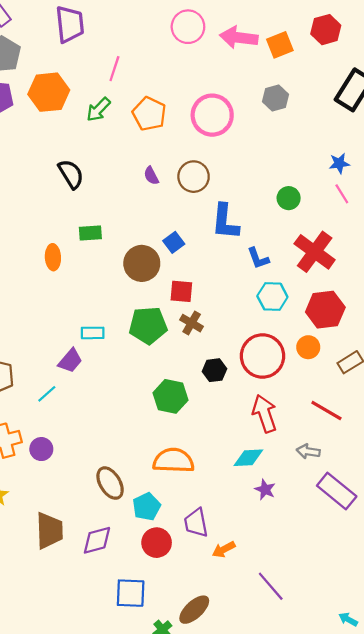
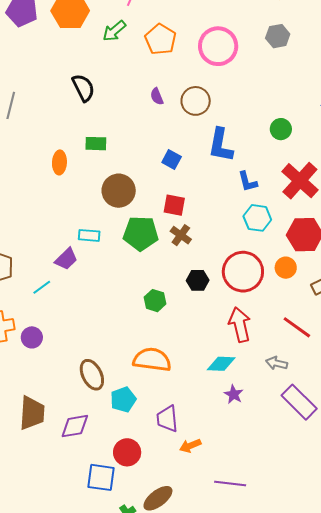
blue square: (174, 242) -> (172, 160), turned -30
brown circle: (142, 263) -> (119, 191), moved
green hexagon: (170, 396) -> (155, 301), size x0.7
red circle: (157, 543) -> (127, 452), moved
purple line: (271, 586) -> (230, 484), turned -48

